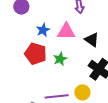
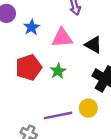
blue star: (43, 30) -> (32, 27), moved
red pentagon: (36, 54) -> (29, 67), turned -30

